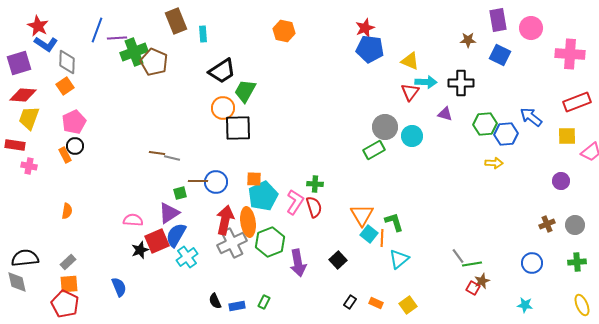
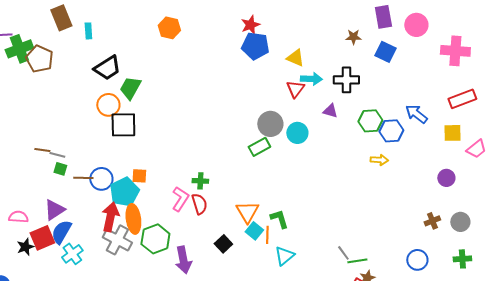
green square: (180, 193) -> (60, 169), moved, turned 32
cyan pentagon: (263, 196) -> (124, 192), moved
gray cross: (232, 243) -> (117, 240), turned -36
black square: (338, 260) -> (223, 244), moved

